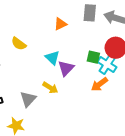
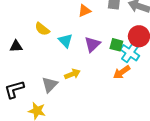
cyan triangle: (52, 58) -> (66, 41), moved
purple triangle: (66, 68) -> (92, 44), moved
yellow arrow: (50, 88) -> (72, 74), turned -56

